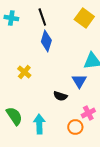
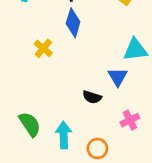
yellow cross: (24, 72) -> (43, 48), moved
orange circle: (75, 127) -> (97, 149), moved

